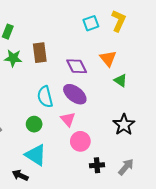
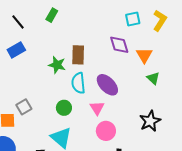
brown rectangle: (40, 53) -> (78, 55), moved
green star: (13, 58) -> (57, 65), moved
purple diamond: (77, 66) -> (119, 45), moved

